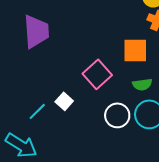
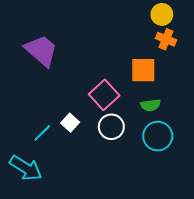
purple trapezoid: (36, 31) -> (41, 51), turned -45
white circle: (117, 115) -> (111, 127), moved

